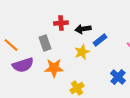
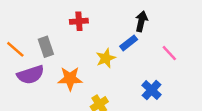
black arrow: (83, 29) -> (141, 21), moved, turned 112
gray rectangle: (45, 43) -> (46, 47), moved

